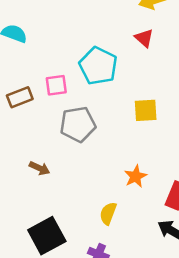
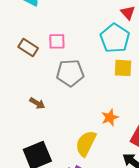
cyan pentagon: (98, 66) -> (115, 38), moved
brown rectangle: (20, 97) -> (28, 48), turned 48
yellow semicircle: (108, 213) -> (86, 143), size x1.5

